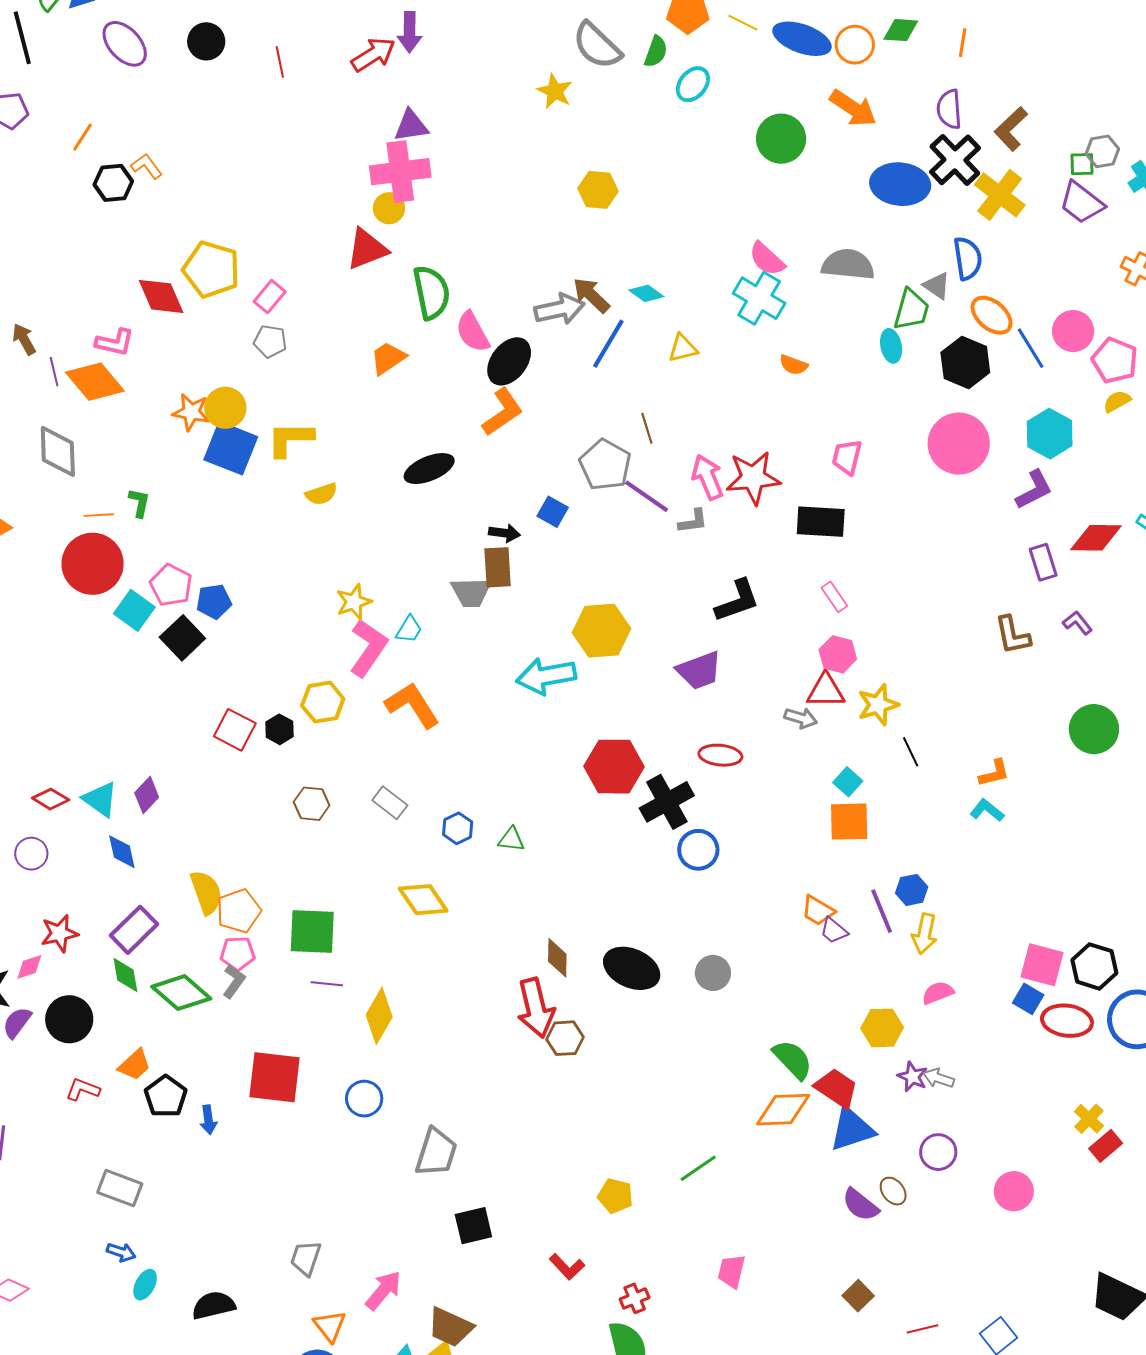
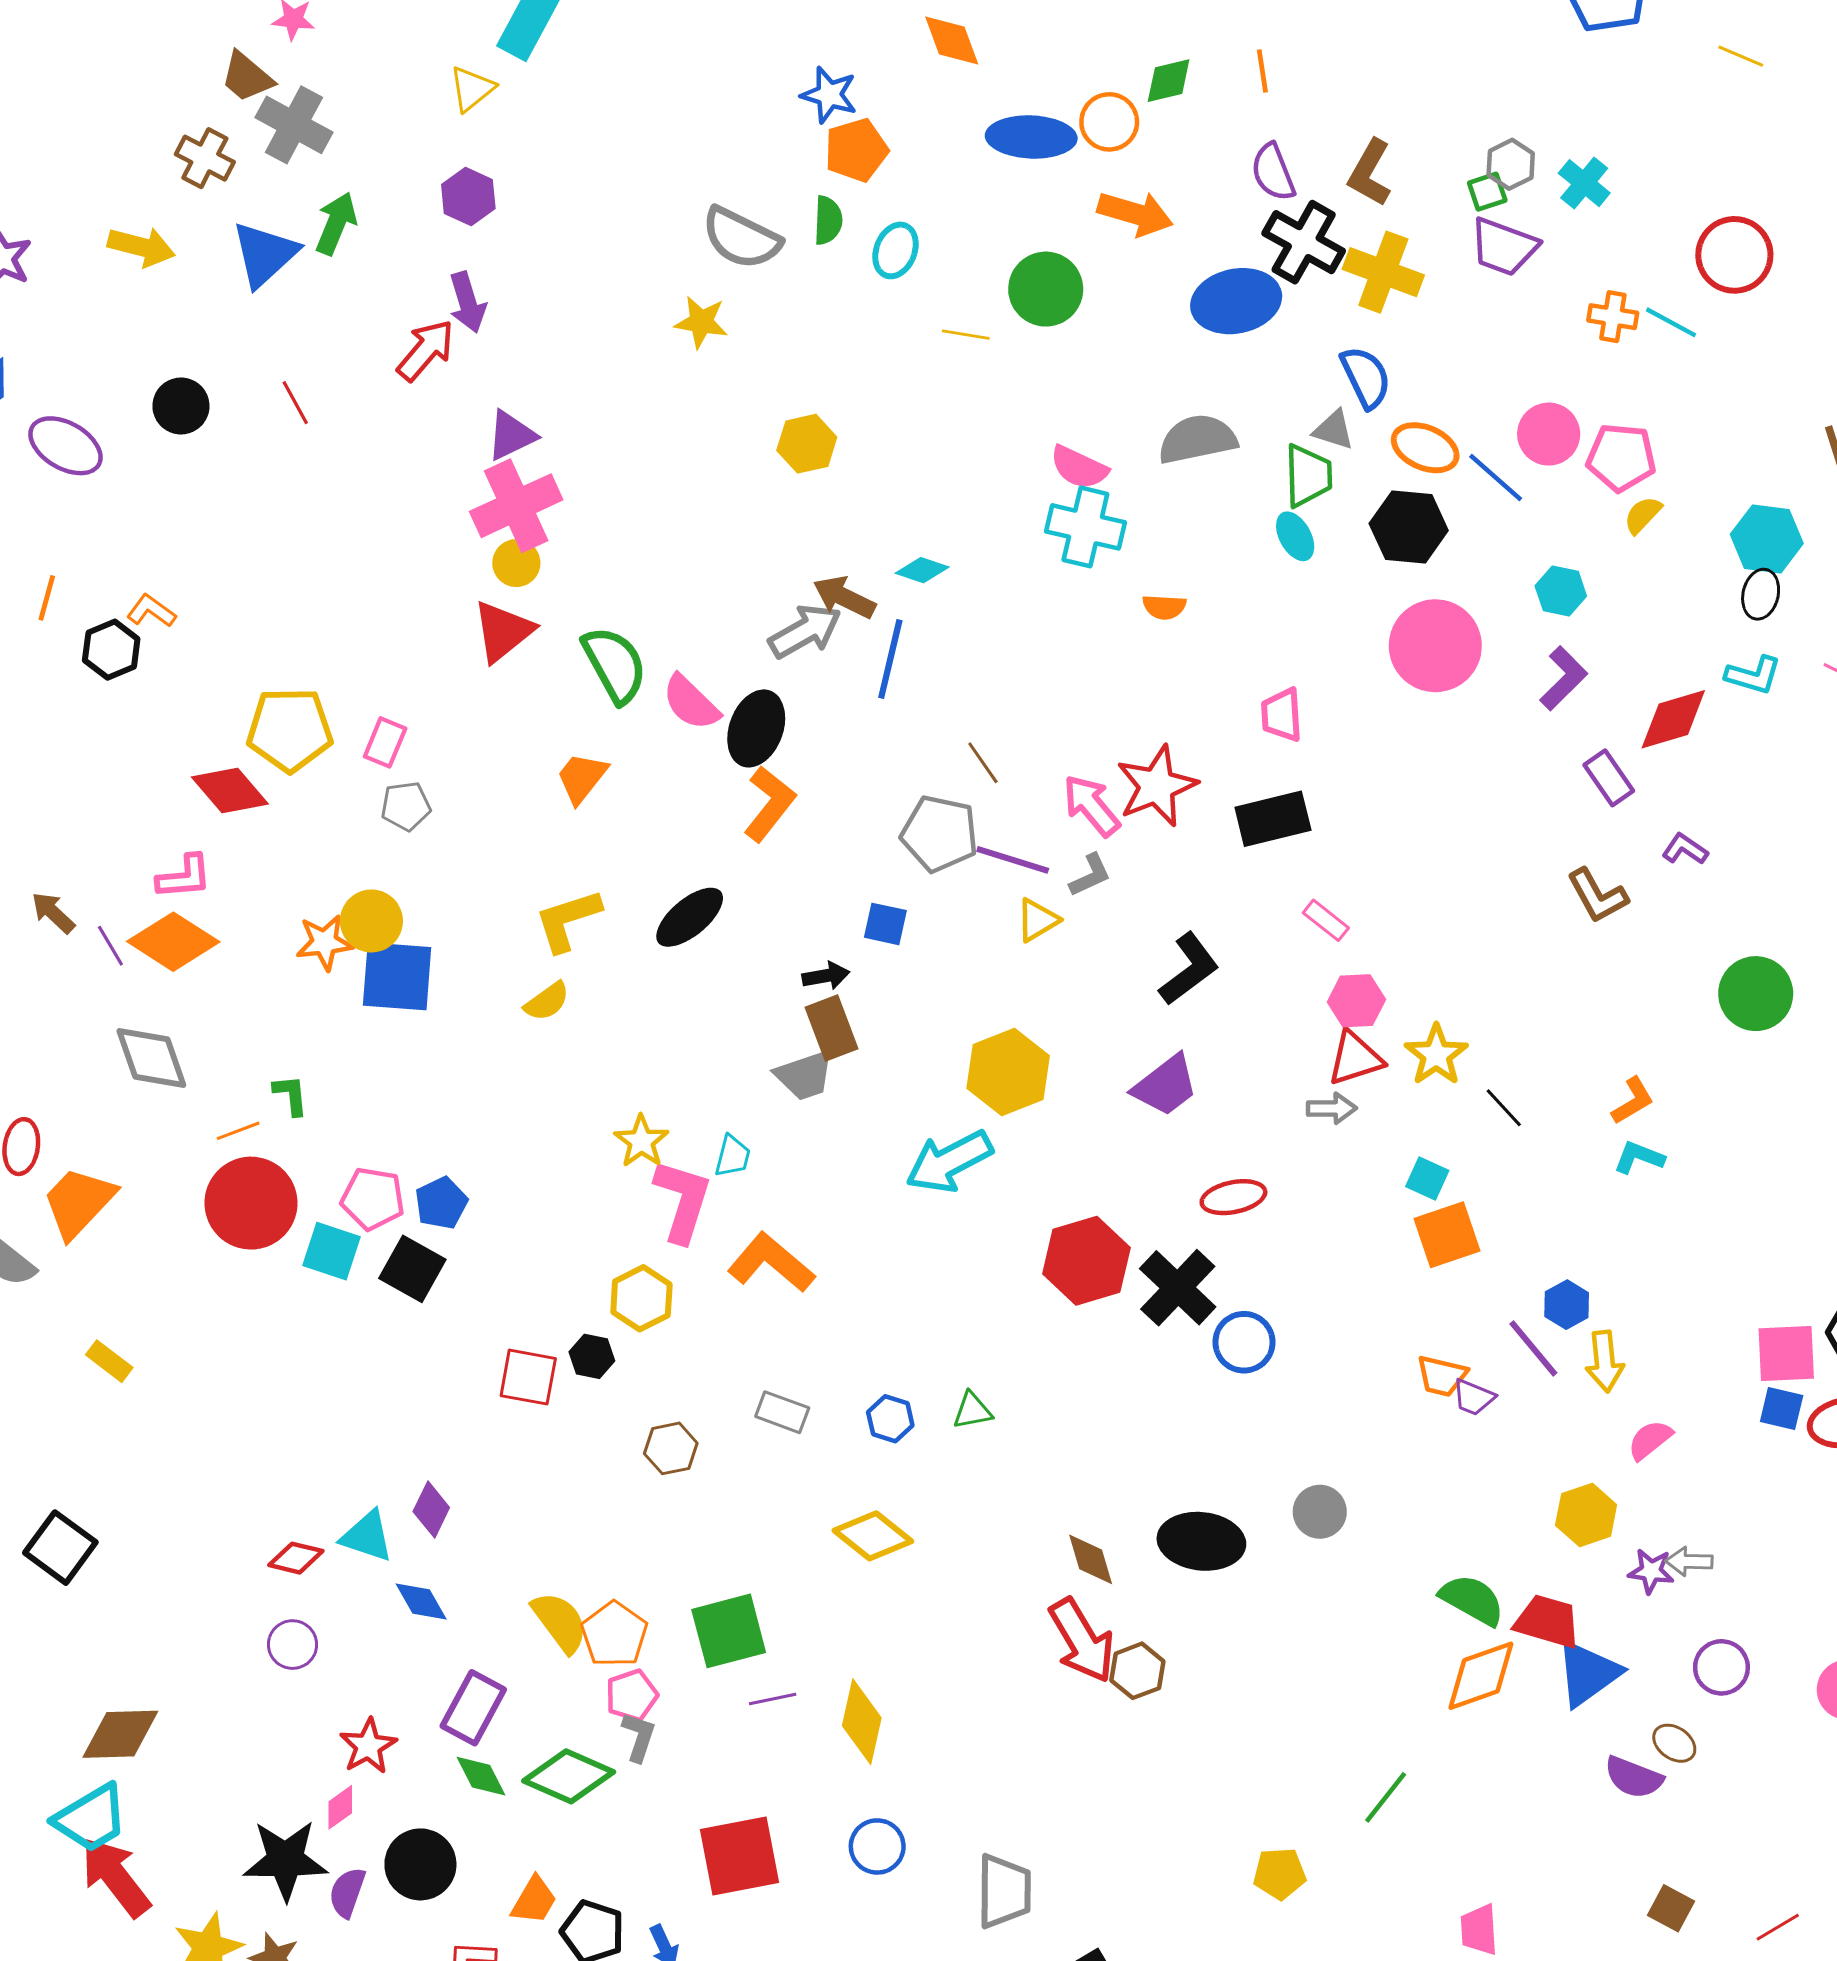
yellow line: (743, 23) -> (966, 335), moved
yellow triangle: (683, 348) -> (1037, 920), moved
cyan hexagon: (1050, 434) -> (1561, 591), size x0.7
yellow L-shape: (290, 439) -> (568, 920), moved

